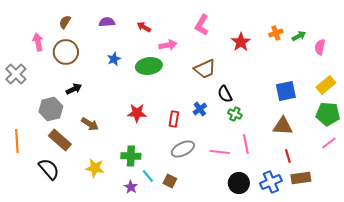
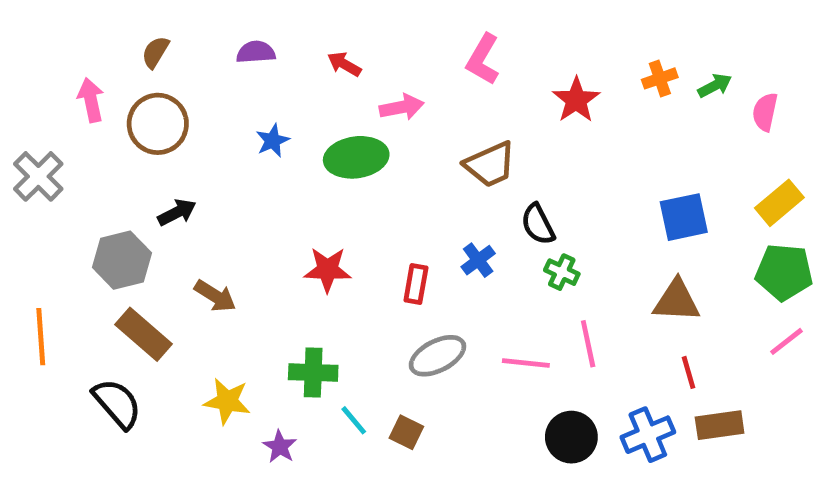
purple star: (131, 187) -> (280, 447), moved

